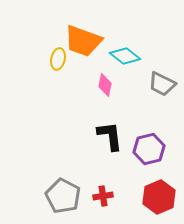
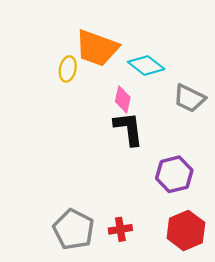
black L-shape: (110, 136) -> (129, 129), moved

